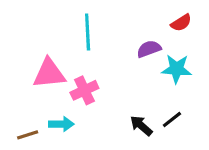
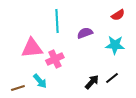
purple semicircle: (149, 49) -> (85, 33), moved
cyan arrow: (61, 124) -> (40, 81), turned 49
black arrow: (141, 126) -> (92, 82), turned 91

